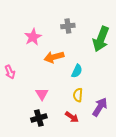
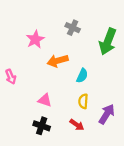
gray cross: (68, 26) -> (73, 28), turned 32
pink triangle: (42, 94) -> (45, 100), turned -40
black cross: (39, 118) -> (42, 126), turned 35

